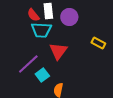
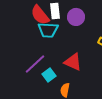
red semicircle: (33, 15) -> (40, 15), size x1.5
red triangle: (58, 51) -> (73, 62), moved, turned -42

